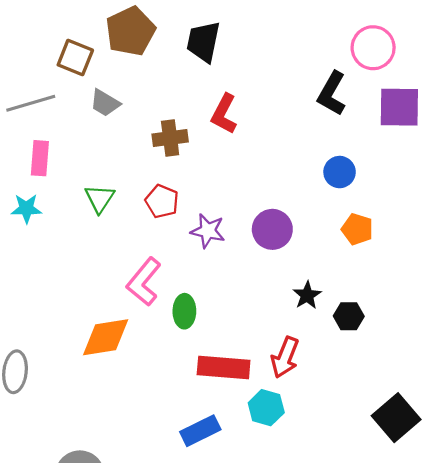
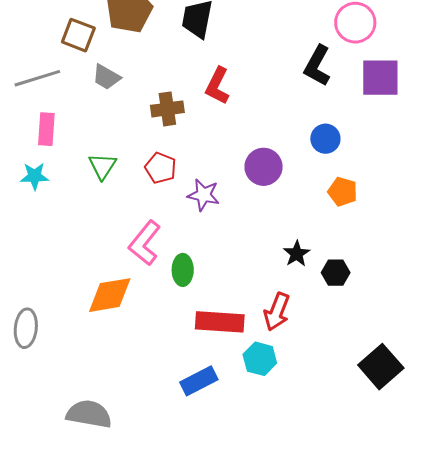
purple circle: (272, 229) -> (264, 167), moved

